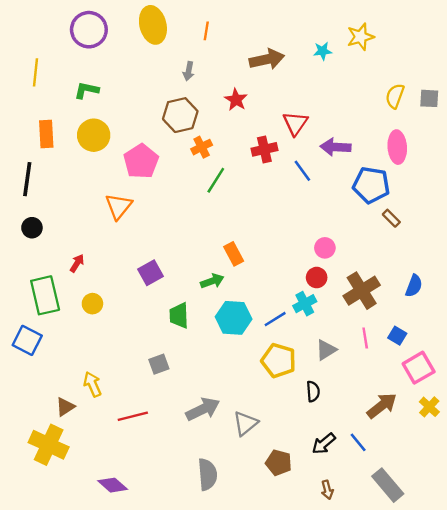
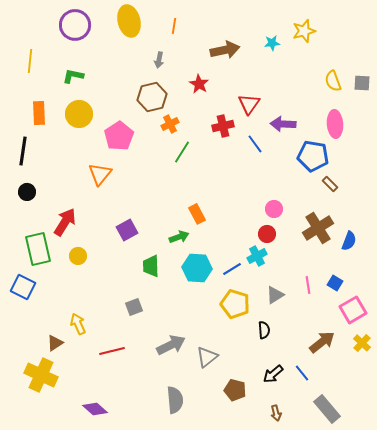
yellow semicircle: (395, 96) -> (333, 81), turned -40
red arrow: (77, 263) -> (65, 222), size x1.8
brown cross: (362, 291) -> (318, 228), moved

